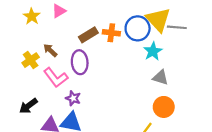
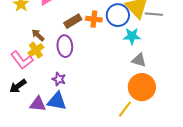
cyan star: (153, 51) -> (132, 36), turned 30
yellow cross: (31, 60) -> (36, 50), moved
pink L-shape: (56, 77) -> (22, 60), moved
orange circle: (164, 107) -> (142, 87), size x1.4

